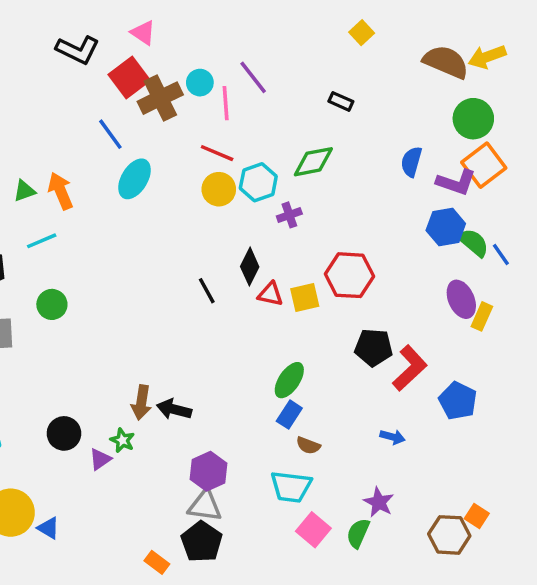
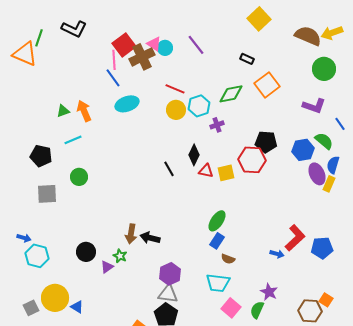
pink triangle: (143, 33) -> (154, 44), moved
yellow square: (362, 33) -> (259, 19), size x1.6
black L-shape: (78, 50) -> (74, 29), moved
pink line: (226, 103) -> (114, 60), moved
blue semicircle: (411, 162) -> (333, 165), moved
orange square: (484, 165) -> (267, 85), moved
cyan ellipse: (134, 179) -> (127, 104), turned 40
blue hexagon: (446, 227) -> (303, 150), moved
blue line: (501, 255) -> (340, 124), moved
black pentagon: (374, 347) -> (266, 142), moved
red L-shape: (410, 368) -> (295, 238), moved
blue pentagon: (458, 401) -> (322, 248), moved, turned -30

